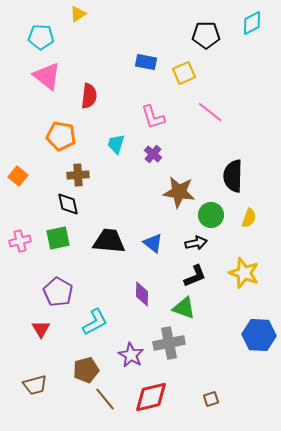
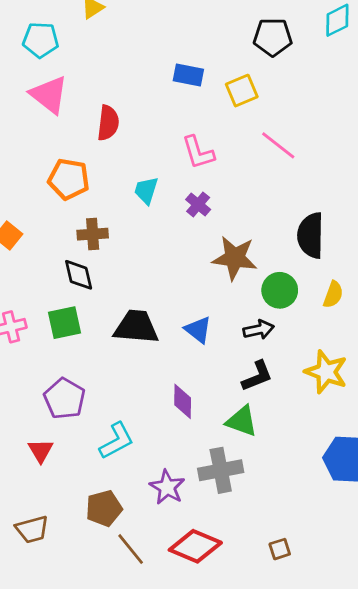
red diamond: (151, 397) -> (195, 546), turned 36

